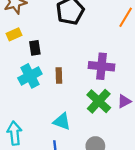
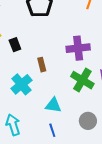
cyan cross: (30, 76) -> (21, 84), moved

